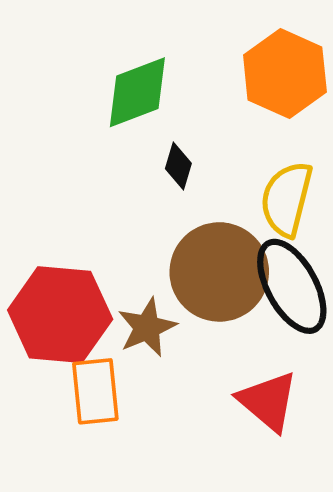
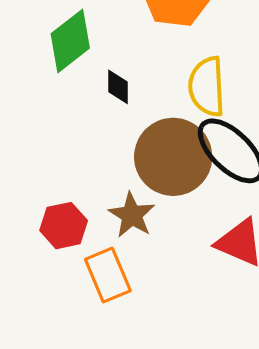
red hexagon: (60, 315) -> (64, 226), size x0.6

